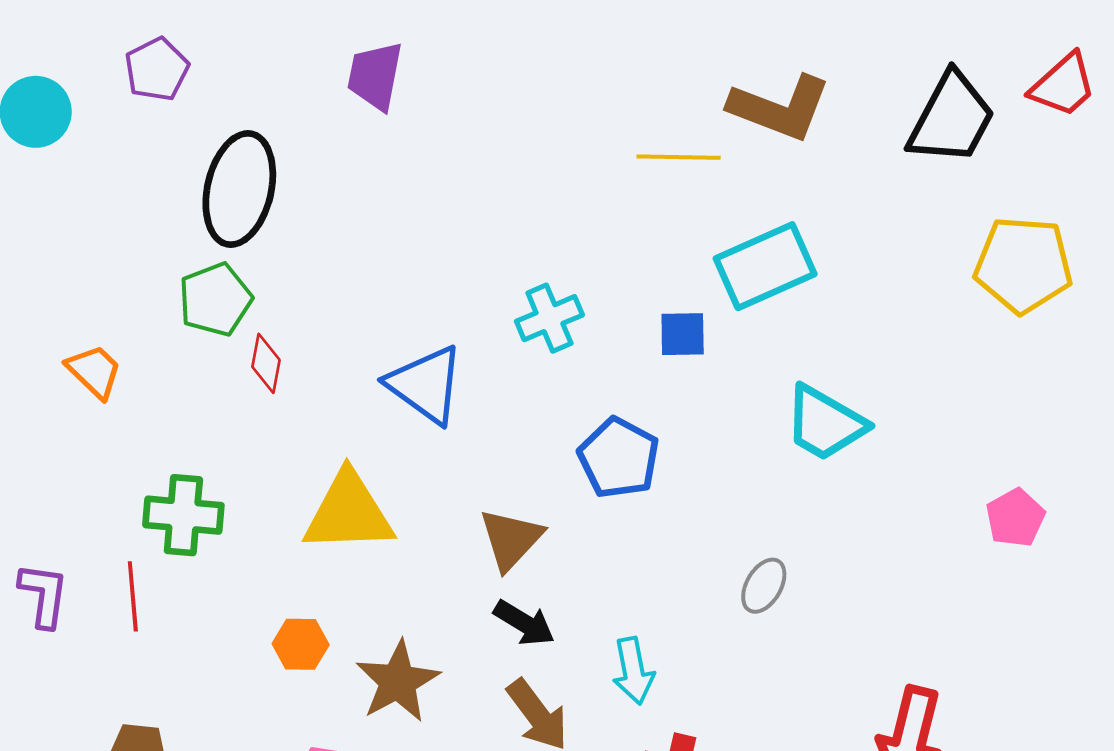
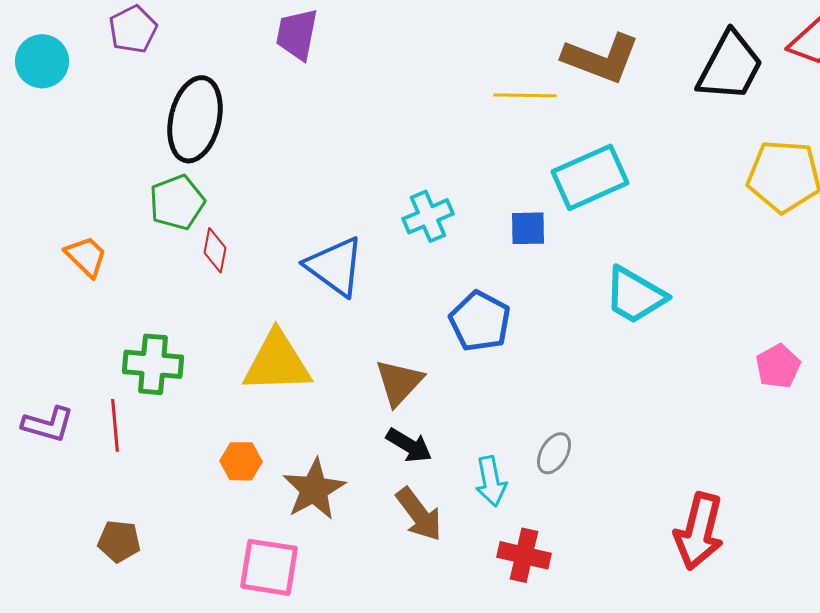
gray ellipse: (764, 586) -> (554, 453), moved
purple L-shape: (44, 595) -> (48, 424), turned 98

